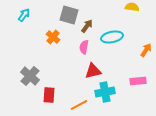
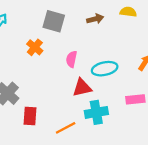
brown arrow: (87, 26) -> (95, 19), moved, turned 40
cyan ellipse: (112, 37) -> (105, 69), moved

